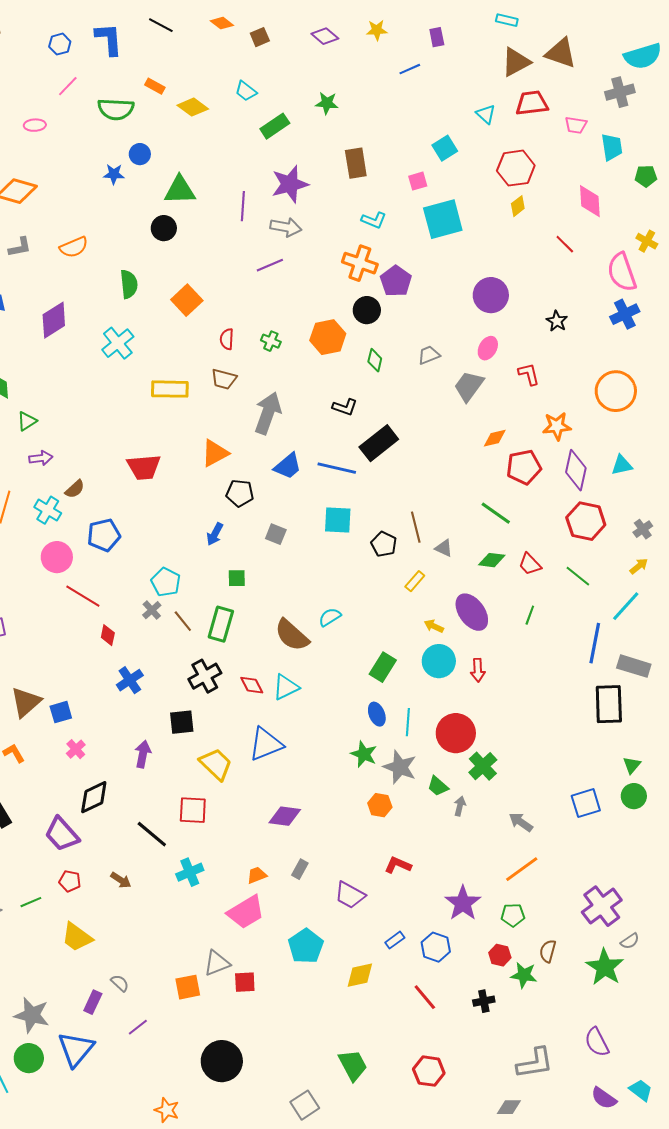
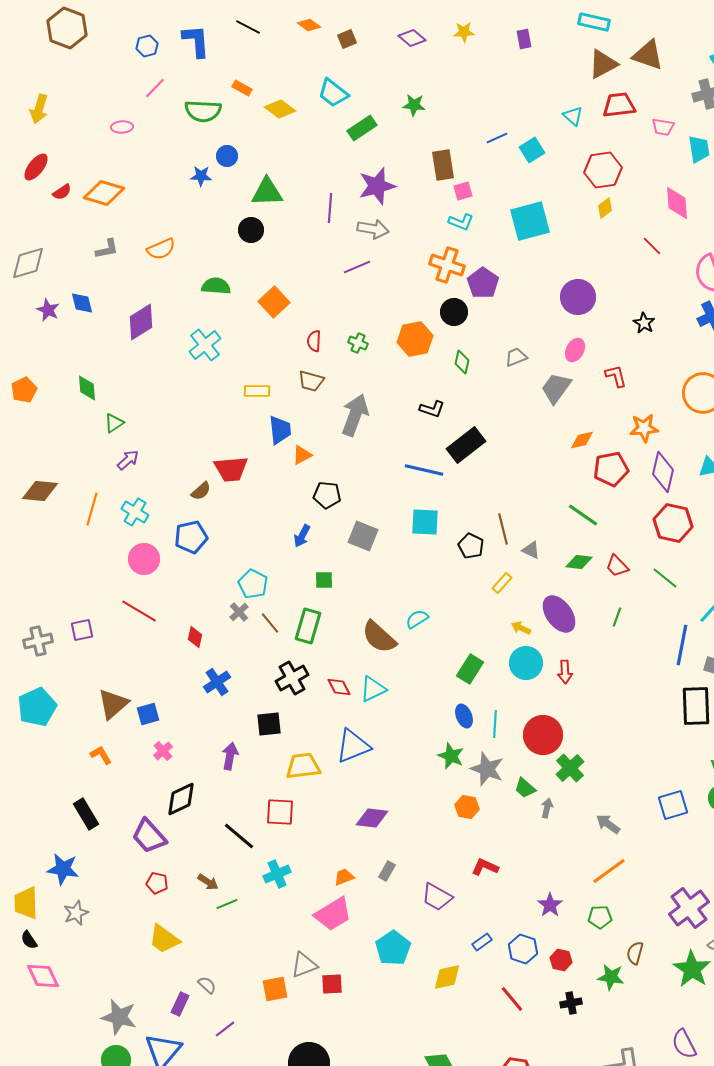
cyan rectangle: (507, 20) -> (594, 22), size x1.4
blue line: (410, 69) -> (497, 138), moved
cyan trapezoid: (246, 91) -> (333, 93), size x1.4
pink square: (418, 181) -> (463, 191), moved
green semicircle: (129, 284) -> (216, 286), turned -80
yellow rectangle: (170, 389) -> (257, 391), size x0.7
orange triangle: (215, 453) -> (302, 455), size x0.7
purple arrow: (41, 458) -> (128, 460), turned -35
blue trapezoid: (288, 466) -> (280, 430), moved, turned -56
brown semicircle: (75, 489) -> (201, 491), moved
gray square: (276, 534) -> (363, 536), size x1.4
red line: (83, 596) -> (139, 611), moved
yellow trapezoid: (216, 764) -> (303, 766), turned -51
green line: (31, 902) -> (227, 904), moved
purple star: (463, 903) -> (550, 905), size x0.7
red hexagon: (500, 955) -> (561, 960), moved

